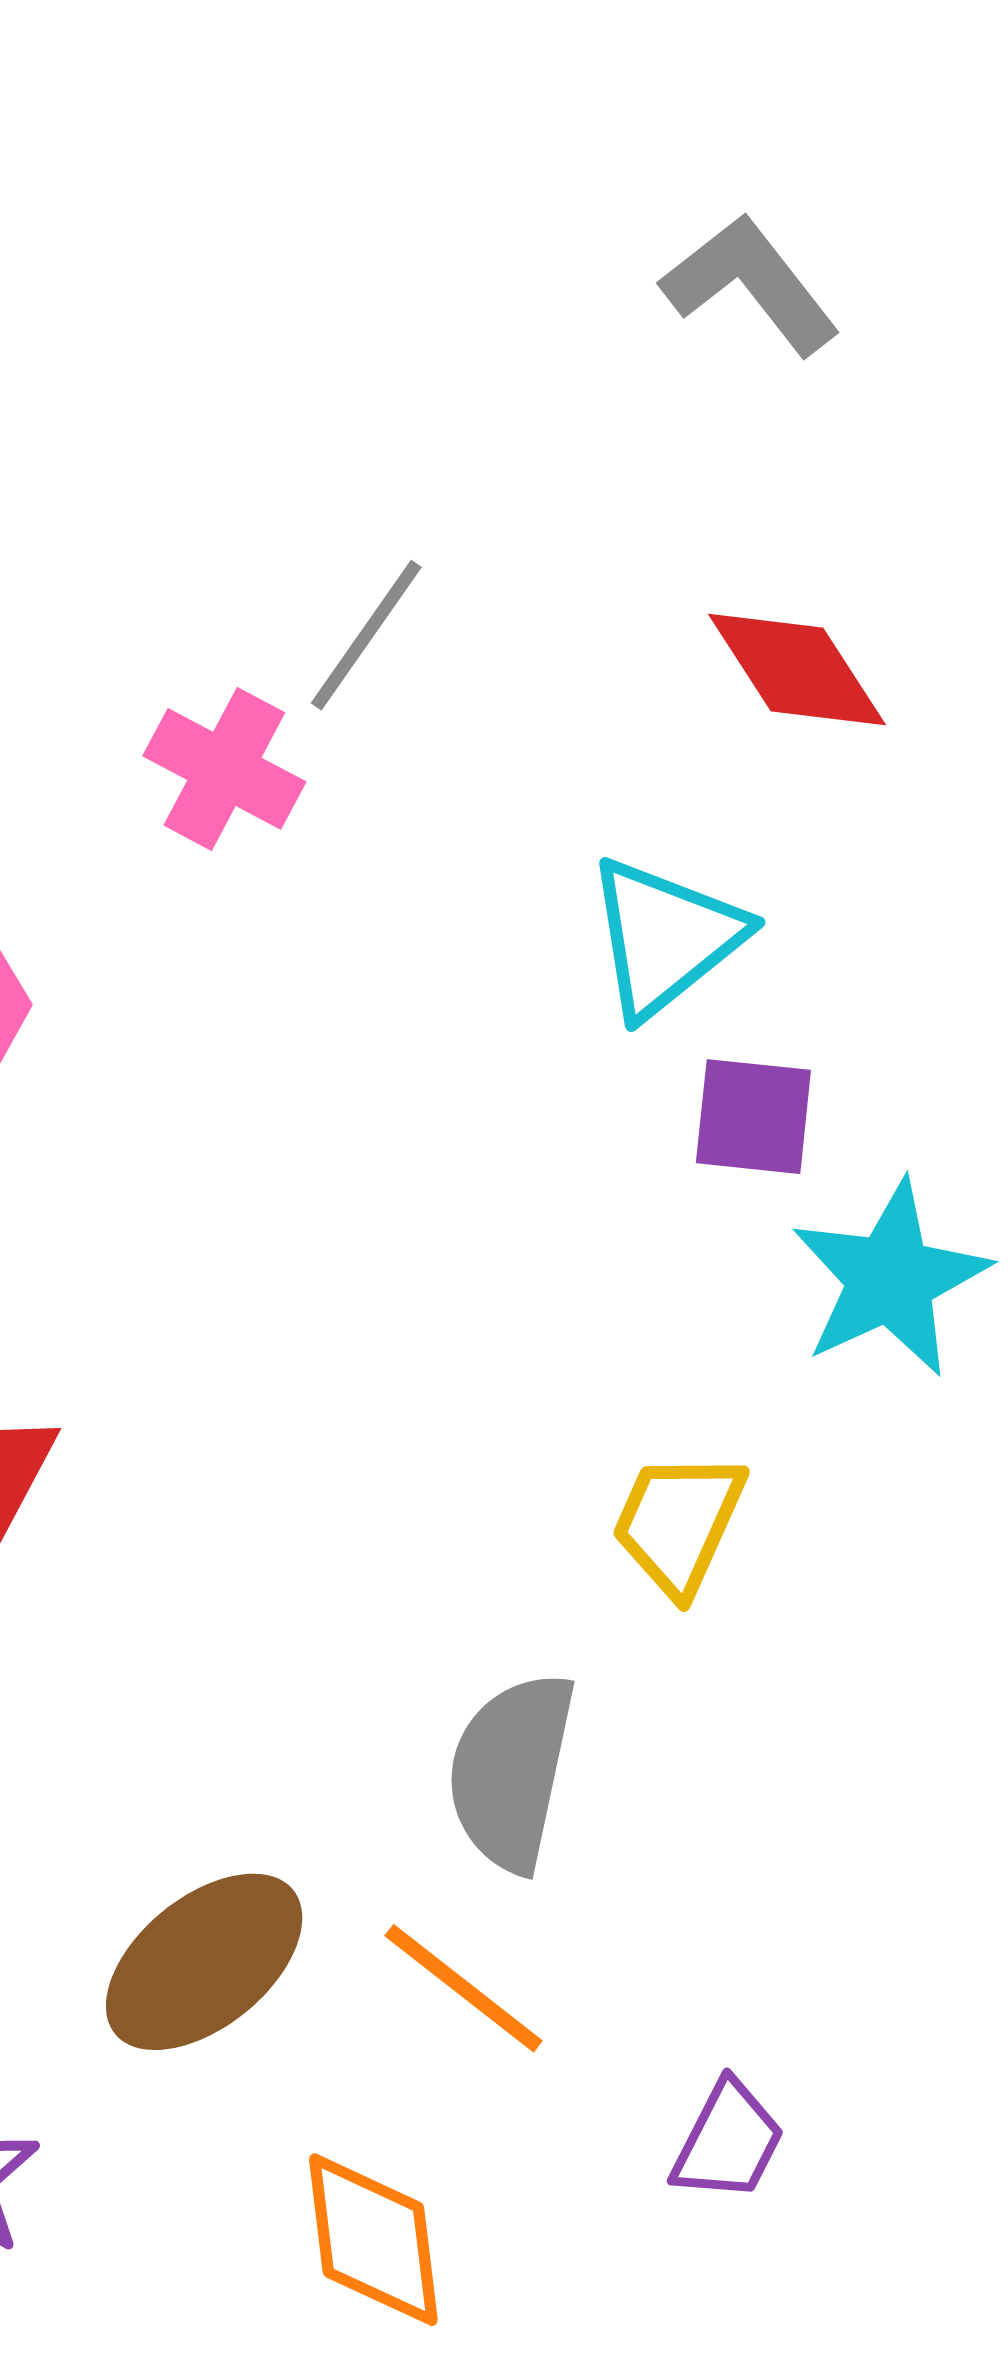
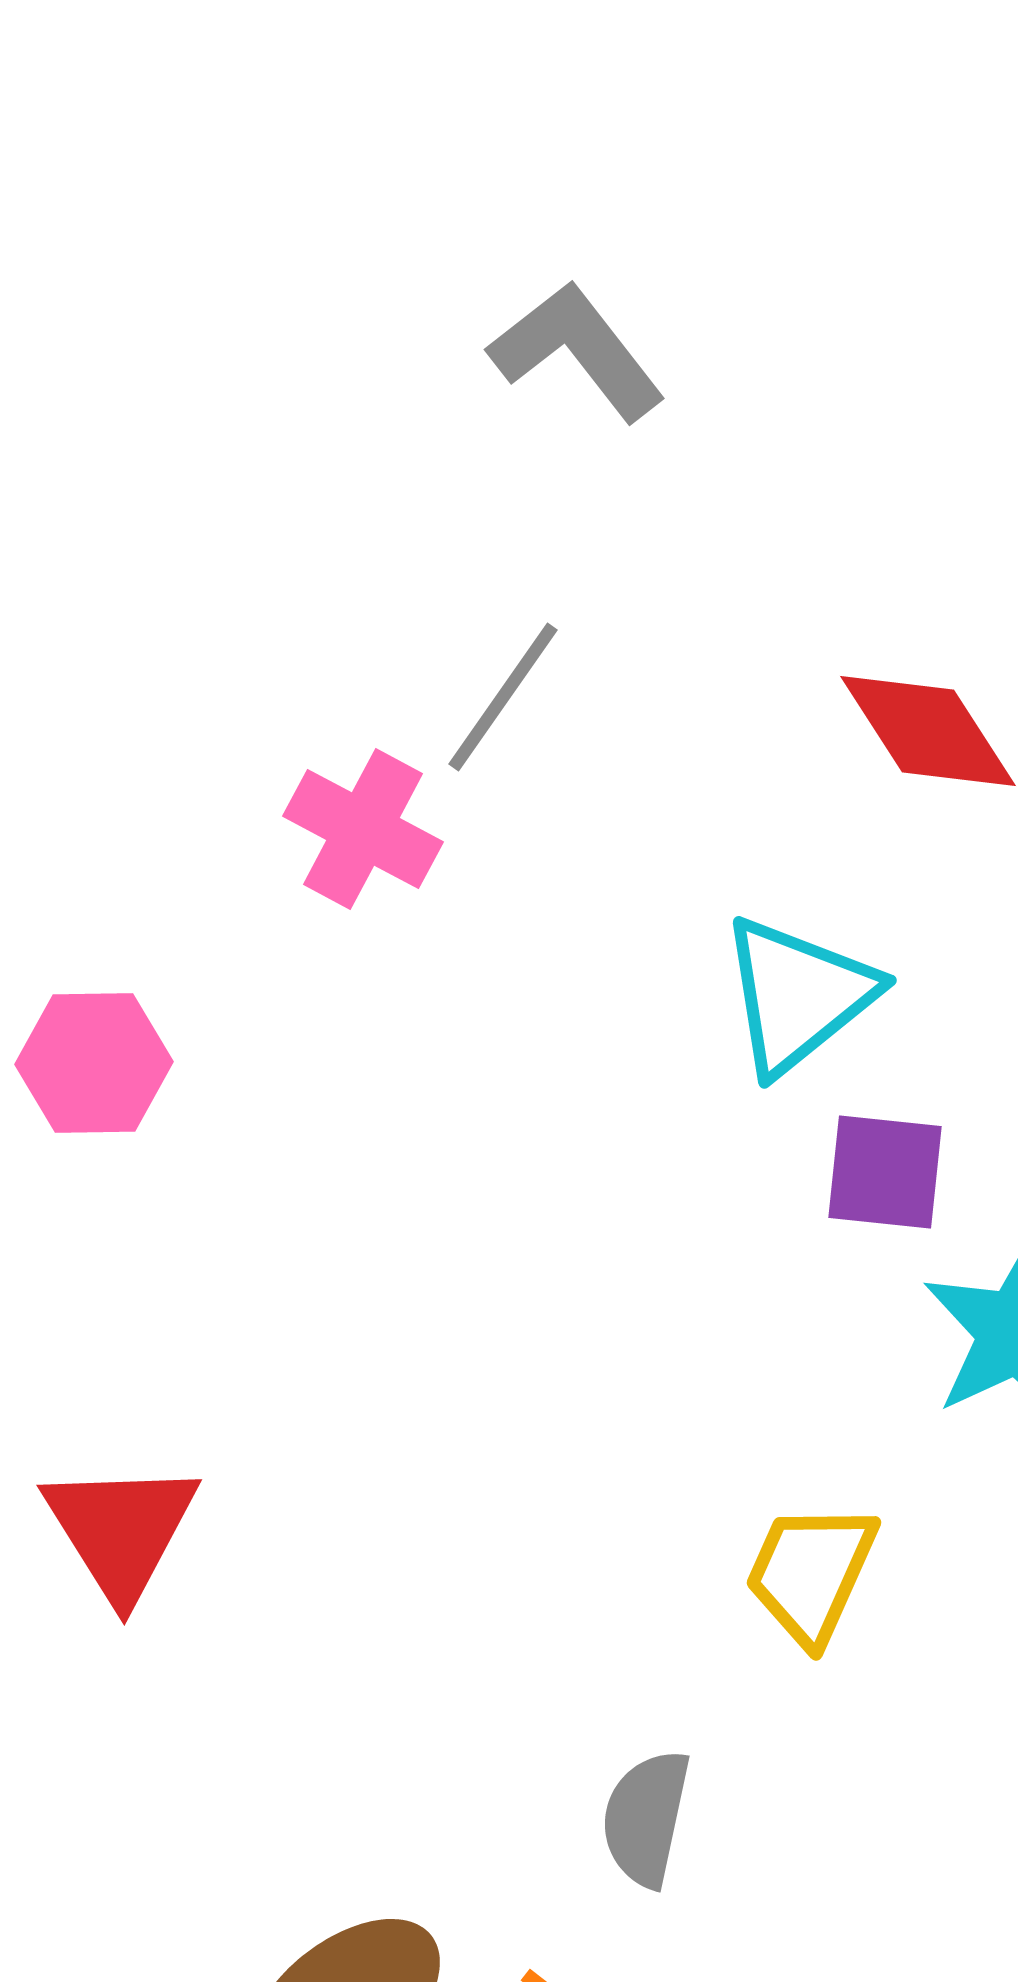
gray L-shape: (750, 284) -> (577, 351), moved
gray semicircle: (511, 1771) -> (646, 1818), size x0.7

